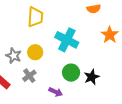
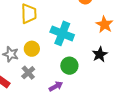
black star: (92, 77) -> (100, 54), moved
purple arrow: (56, 92) -> (56, 86), turned -48

